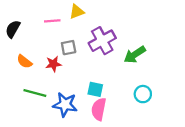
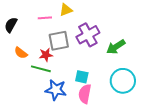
gray square: (69, 48) -> (59, 41), size x1.5
green line: (35, 93) -> (41, 69), moved
cyan circle: (143, 94) -> (123, 81), size x1.6

